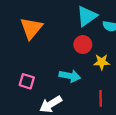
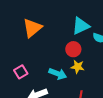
yellow star: (102, 62) -> (78, 67), moved
pink square: (27, 81) -> (21, 72), turned 32

